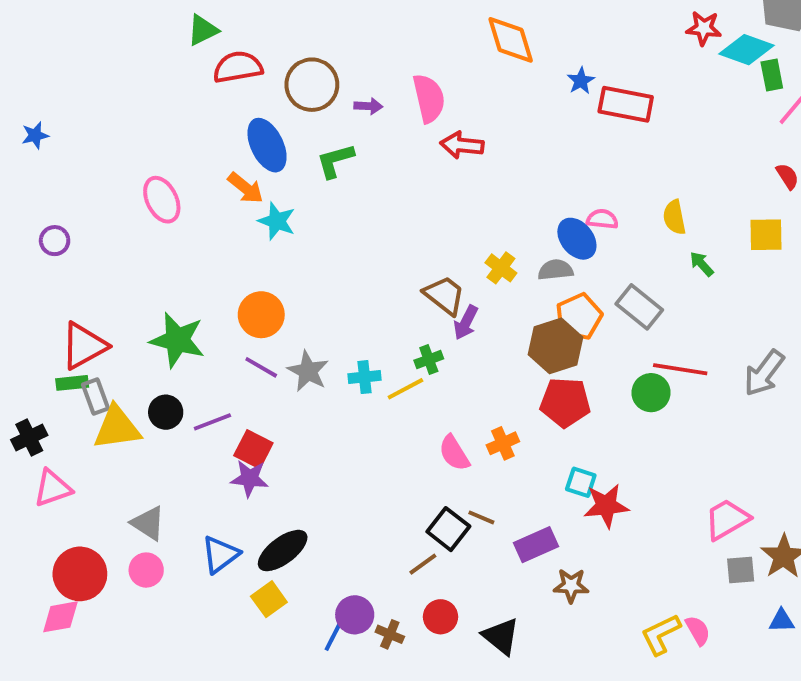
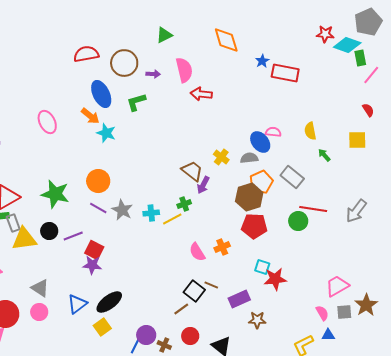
green triangle: (203, 30) -> (164, 35), moved
blue triangle: (782, 621) -> (328, 335), moved
pink semicircle: (698, 630) -> (322, 313), moved

